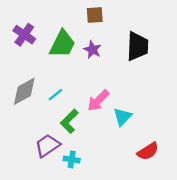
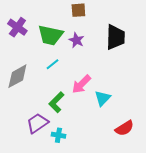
green trapezoid: (62, 44) -> (50, 35), turned 76
cyan line: (55, 95) -> (52, 64), moved

